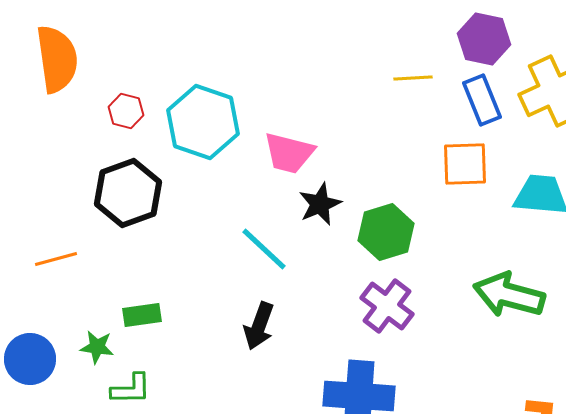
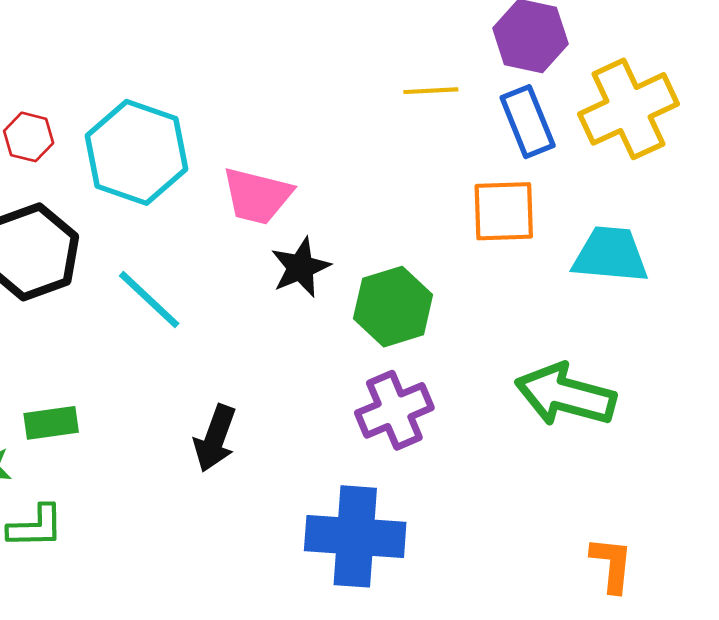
cyan line: (264, 249) -> (149, 300), moved
purple cross: (387, 306) -> (394, 410), turned 30

